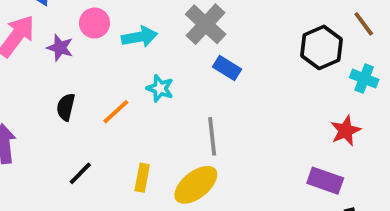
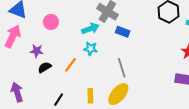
cyan arrow: (139, 37) -> (90, 29), moved
purple star: (60, 48) -> (37, 51), moved
black semicircle: (66, 107) -> (45, 67), turned 56

